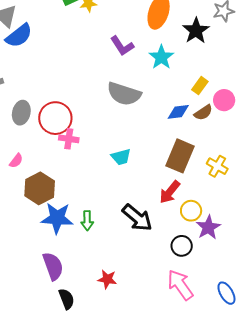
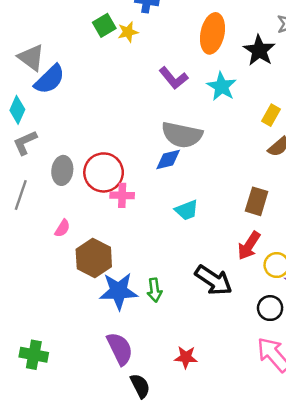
blue diamond: (178, 112) -> (168, 159), moved
brown rectangle: (180, 156) -> (257, 201), size x0.7

